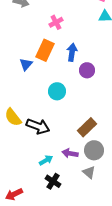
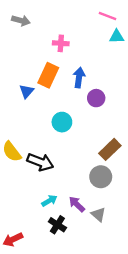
pink cross: (56, 22) -> (61, 43), turned 32
brown rectangle: (87, 127) -> (110, 149), moved
gray circle: (94, 150) -> (101, 177), moved
purple arrow: (70, 153) -> (77, 204), moved, turned 35

